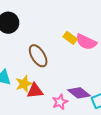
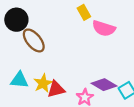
yellow rectangle: (70, 38) -> (84, 12), moved, turned 32
brown ellipse: (38, 56) -> (34, 40), moved

